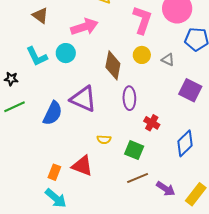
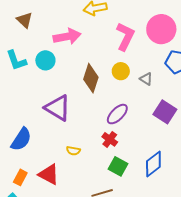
purple ellipse: (129, 98) -> (117, 114), moved, turned 40
blue semicircle: (53, 113) -> (21, 139), moved
red cross: (152, 123) -> (110, 139), moved
green square: (134, 150) -> (118, 166), moved

